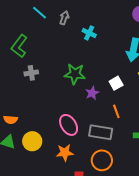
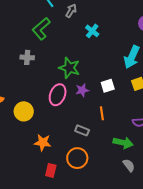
green L-shape: (19, 46) -> (41, 29), moved
pink ellipse: (69, 125) -> (58, 95), moved, turned 40
gray rectangle: (101, 132) -> (82, 130), size x0.6
yellow circle: (32, 141) -> (24, 111), moved

